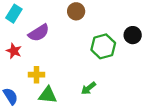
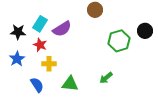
cyan rectangle: (14, 14) -> (40, 24), moved
yellow cross: (36, 75) -> (49, 64), moved

